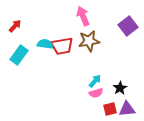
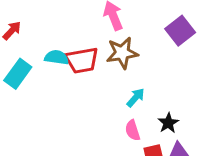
cyan arrow: (95, 81) -> (136, 98), moved
pink semicircle: (96, 93) -> (133, 130), turned 88

